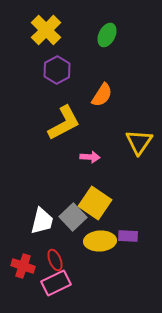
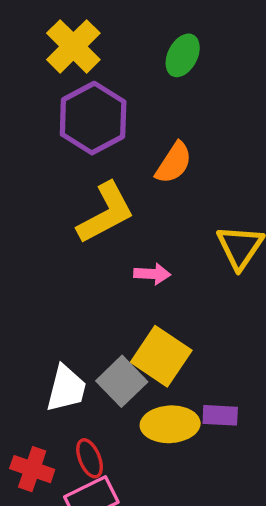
purple hexagon: (57, 70) -> (93, 118), size x1.4

